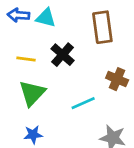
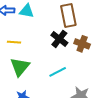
black cross: (63, 55) -> (59, 39), moved
brown cross: (117, 79) -> (82, 44), moved

